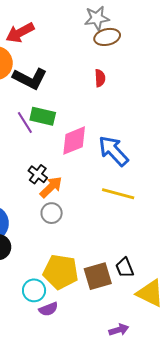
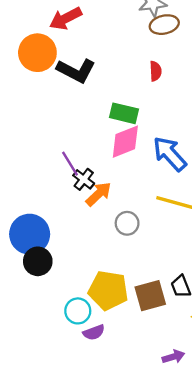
green rectangle: (43, 116) -> (124, 113), moved
purple line: (25, 123) -> (70, 164), moved
gray circle: (52, 213) -> (127, 223), moved

